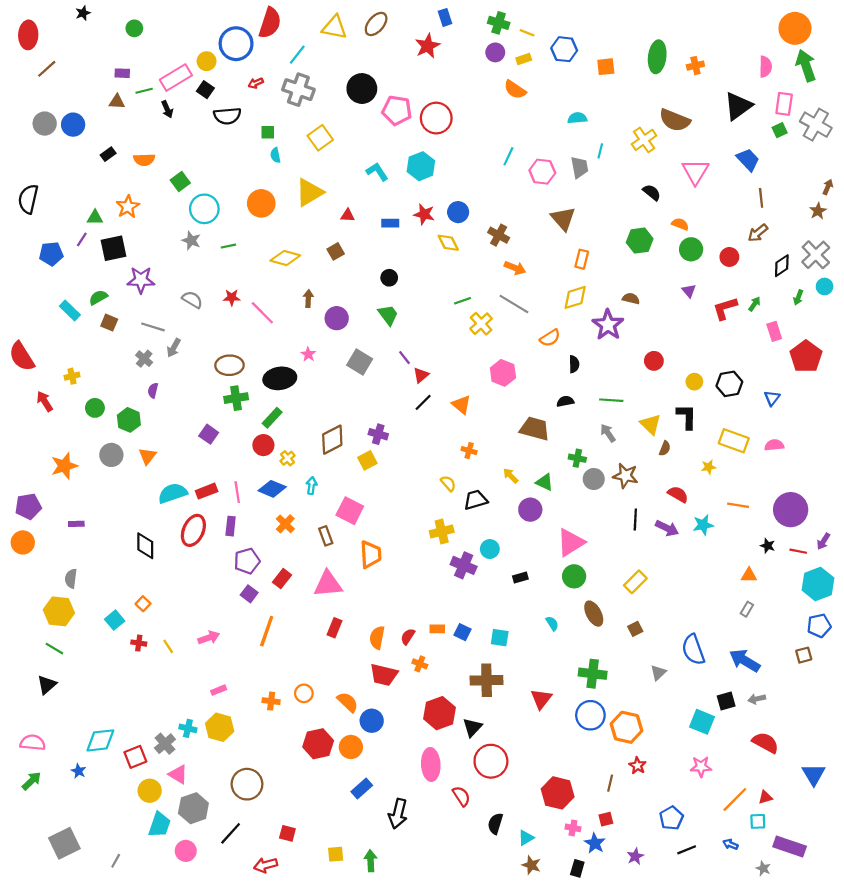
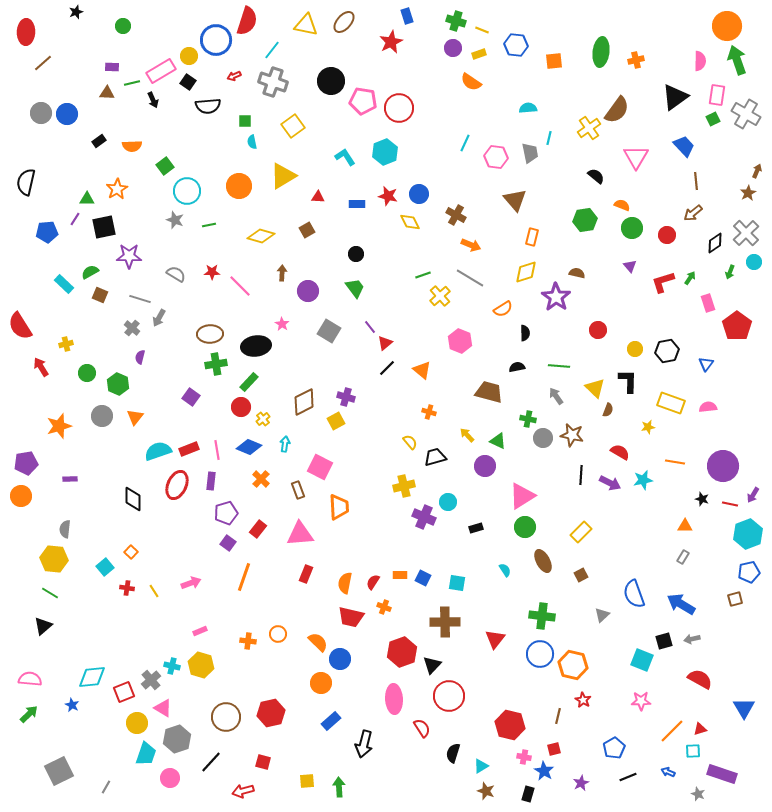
brown semicircle: (675, 120) -> (617, 110), turned -76
red hexagon: (318, 744) -> (271, 713), moved

